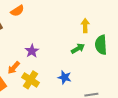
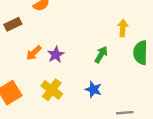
green arrow: (78, 49) -> (101, 54), moved, turned -32
orange arrow: (14, 68) -> (34, 53), moved

